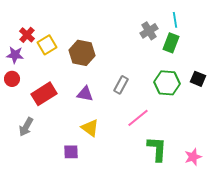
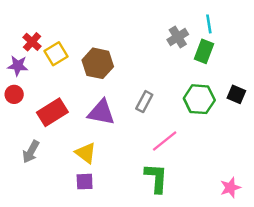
purple triangle: (85, 94) -> (101, 112), size x1.4
yellow triangle: (90, 128) -> (86, 153), moved
green L-shape: (157, 149) -> (156, 178), moved

